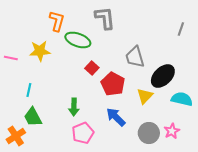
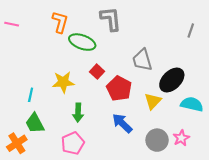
yellow star: (40, 51) -> (63, 82), moved
pink line: (11, 58) -> (12, 24), moved
pink pentagon: (83, 133) -> (73, 143), moved

